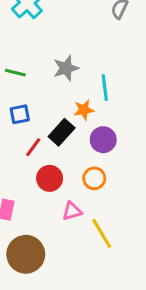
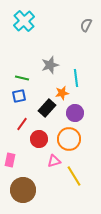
green line: (15, 73) -> (22, 78), moved
red line: (33, 147) -> (22, 124), moved
orange circle: (94, 178) -> (69, 139), size x1.5

